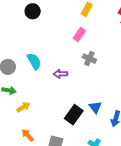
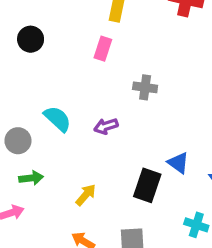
pink rectangle: (79, 34) -> (103, 49), moved
yellow arrow: (23, 107) -> (86, 195), moved

